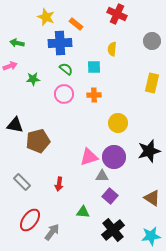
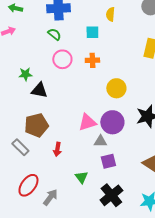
green semicircle: (66, 69) -> (54, 34), moved
green star: (33, 79) -> (25, 74), moved
black triangle: (15, 125) -> (39, 90), moved
brown pentagon: (38, 141) -> (36, 125), moved
purple square: (110, 196) -> (108, 161), turned 35
green triangle: (83, 212) -> (81, 177), turned 48

